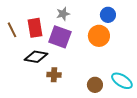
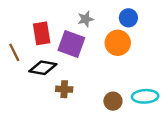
gray star: (63, 14) -> (86, 19), moved
brown line: (12, 30) -> (14, 52), moved
cyan ellipse: (122, 81) -> (145, 96), turned -35

